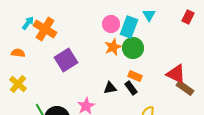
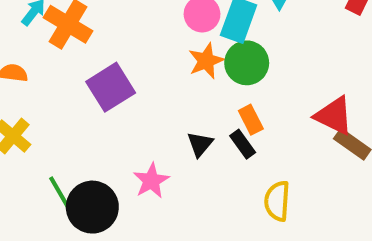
orange rectangle: (135, 76) -> (251, 120), turned 40
black triangle: (110, 88) -> (200, 144), turned -40

